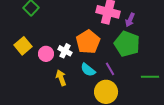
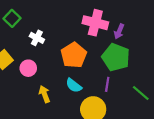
white cross: (65, 51) -> (37, 38), moved
purple line: (110, 69) -> (107, 84), moved, turned 40
green line: (150, 77) -> (141, 93), turned 42

